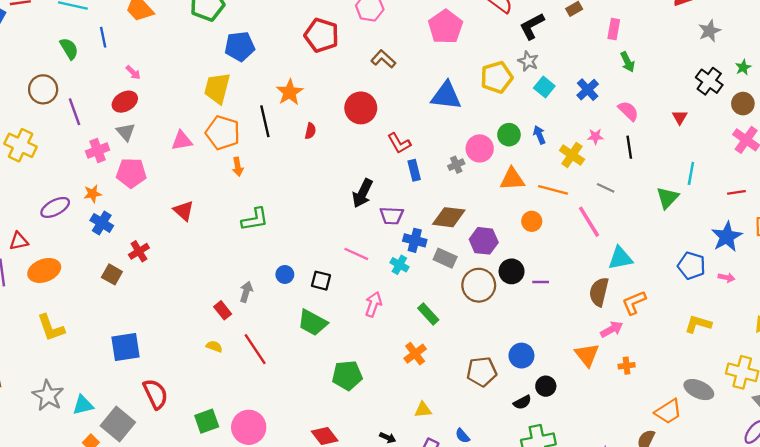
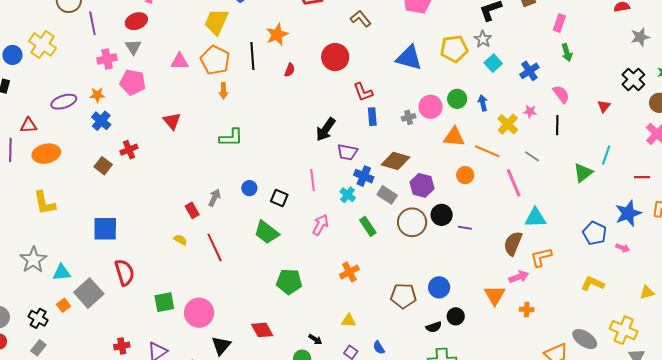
pink line: (356, 254) -> (312, 180), turned 50
green rectangle: (428, 314) -> (368, 226), moved

